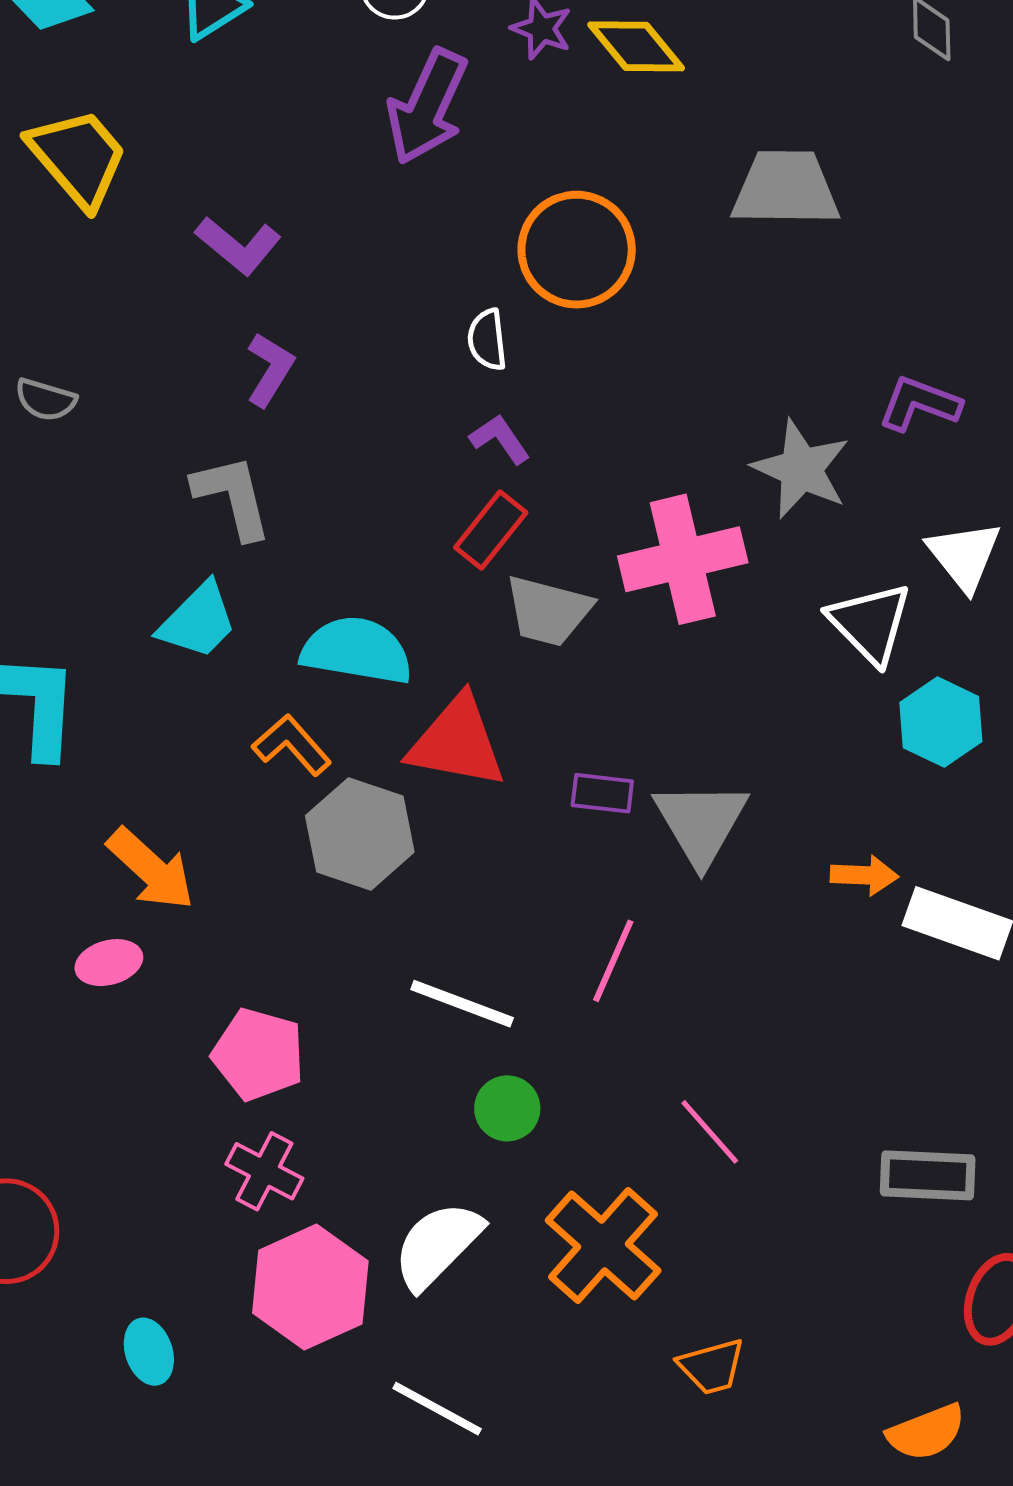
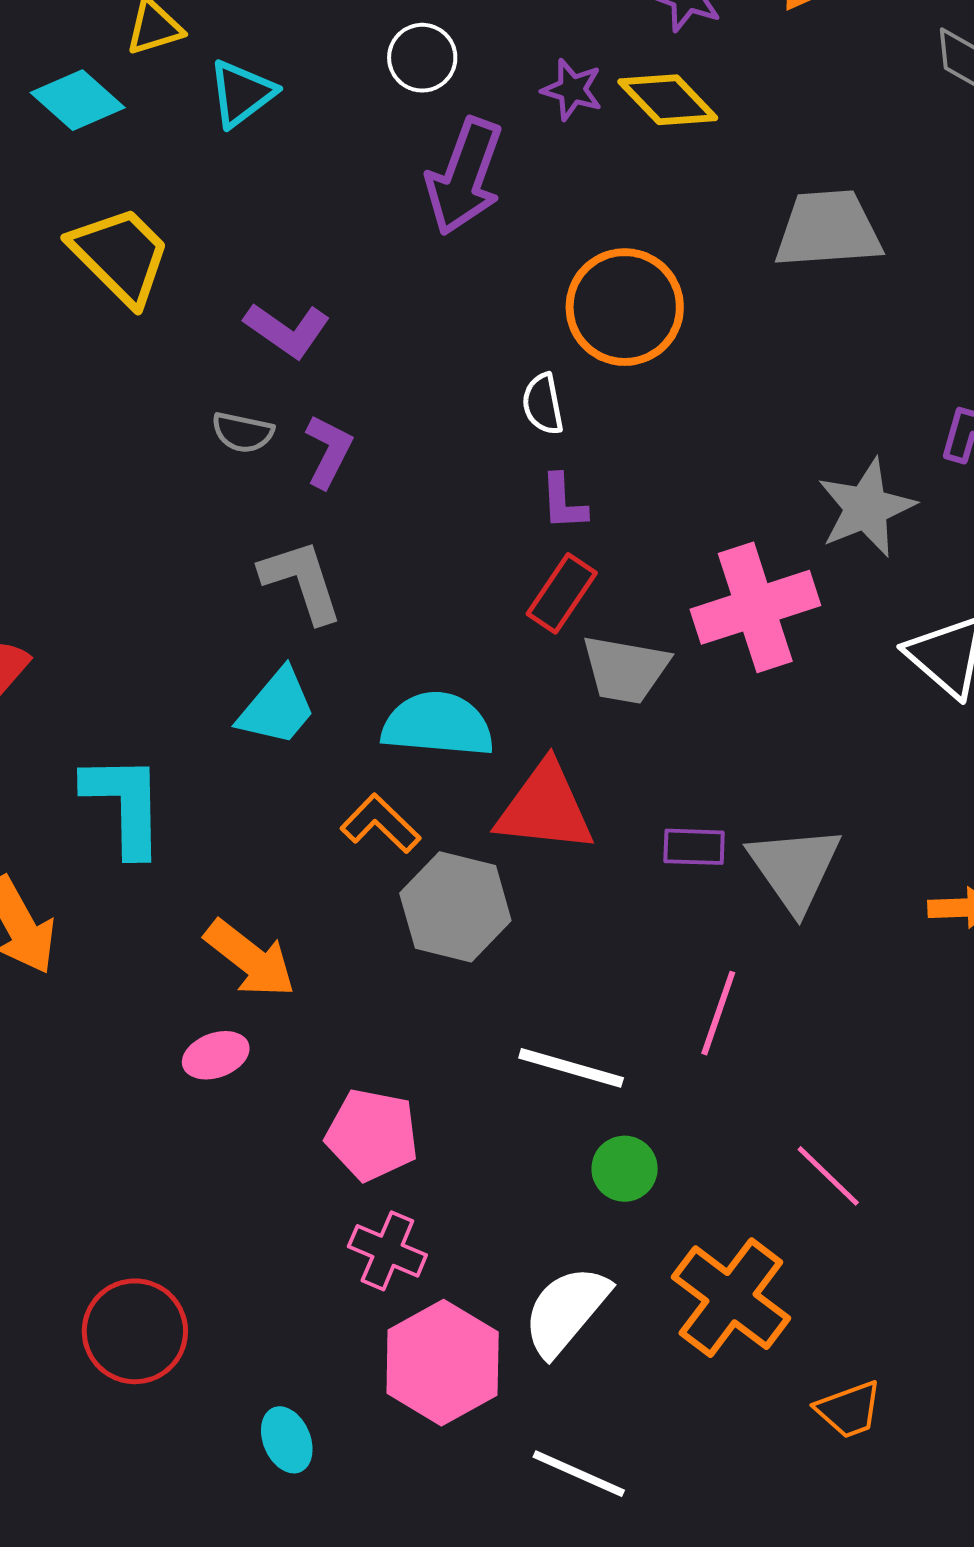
gray semicircle: (46, 400) -> (243, 432), moved
purple L-shape: (500, 439) -> (563, 502), turned -144
gray star: (801, 469) -> (866, 508), turned 30

